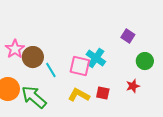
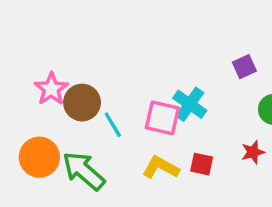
purple square: (128, 36) -> (244, 67), turned 32

